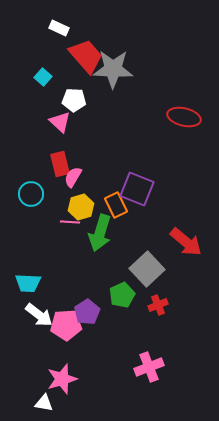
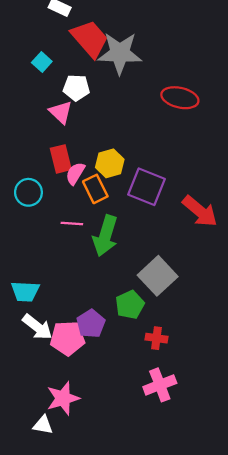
red ellipse: (184, 117) -> (180, 98), moved
orange rectangle: (116, 205) -> (95, 189), moved
yellow hexagon: (81, 207) -> (110, 163), moved
red arrow: (186, 242) -> (200, 211), moved
red cross: (158, 305) -> (157, 338), moved, turned 30

